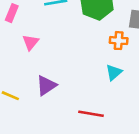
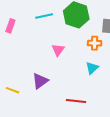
pink triangle: (30, 42) -> (58, 50), moved

